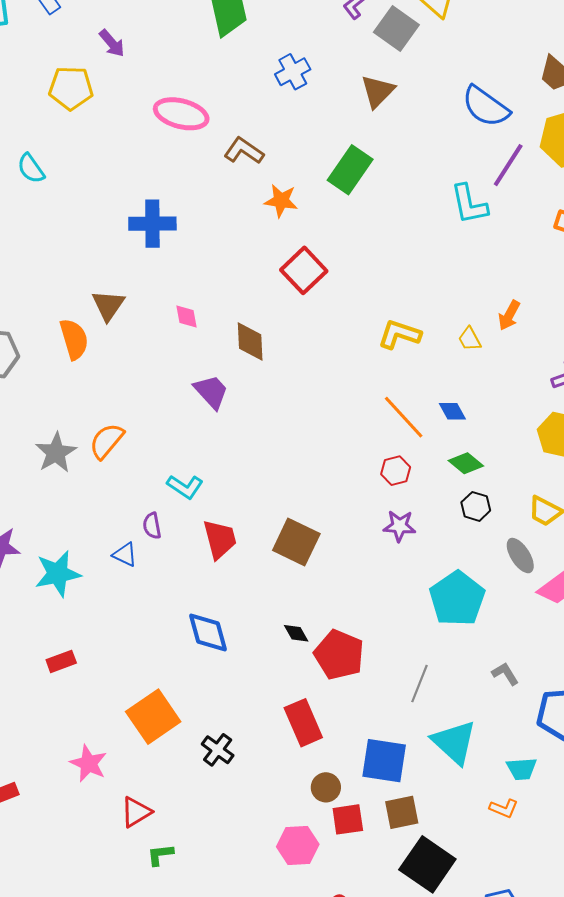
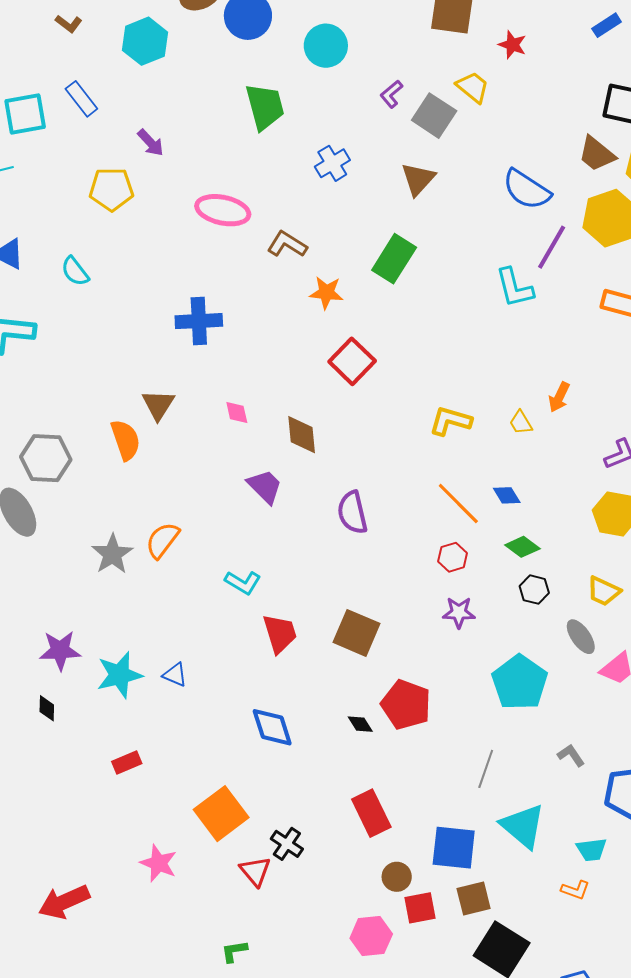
purple semicircle: (152, 526) -> (352, 512), moved, size x1.6
blue triangle: (125, 555) -> (175, 675), moved
red pentagon: (339, 655) -> (406, 705), moved
red triangle: (136, 812) -> (255, 871), moved, turned -36

